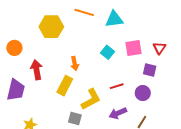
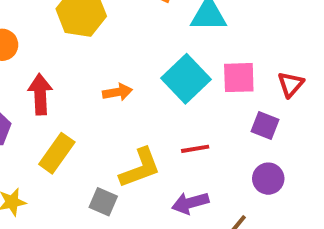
cyan square: (107, 52) -> (186, 79), size x1.6
orange arrow: (75, 63) -> (117, 92), turned -96
yellow rectangle: (65, 86) -> (57, 153), moved
purple circle: (143, 93) -> (268, 179), moved

